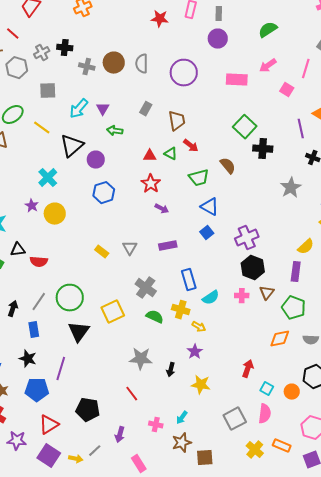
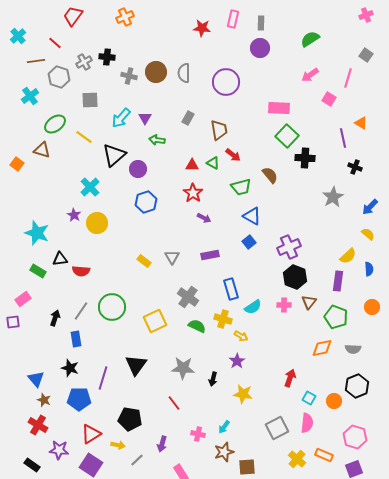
pink rectangle: (237, 80) -> (279, 108), moved
black triangle: (79, 332) -> (136, 365), moved
yellow arrow: (76, 459) -> (118, 445), moved

